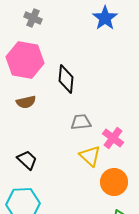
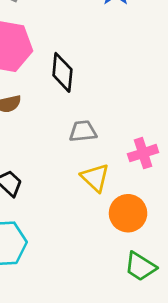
pink cross: (113, 138) -> (143, 153), moved, turned 35

